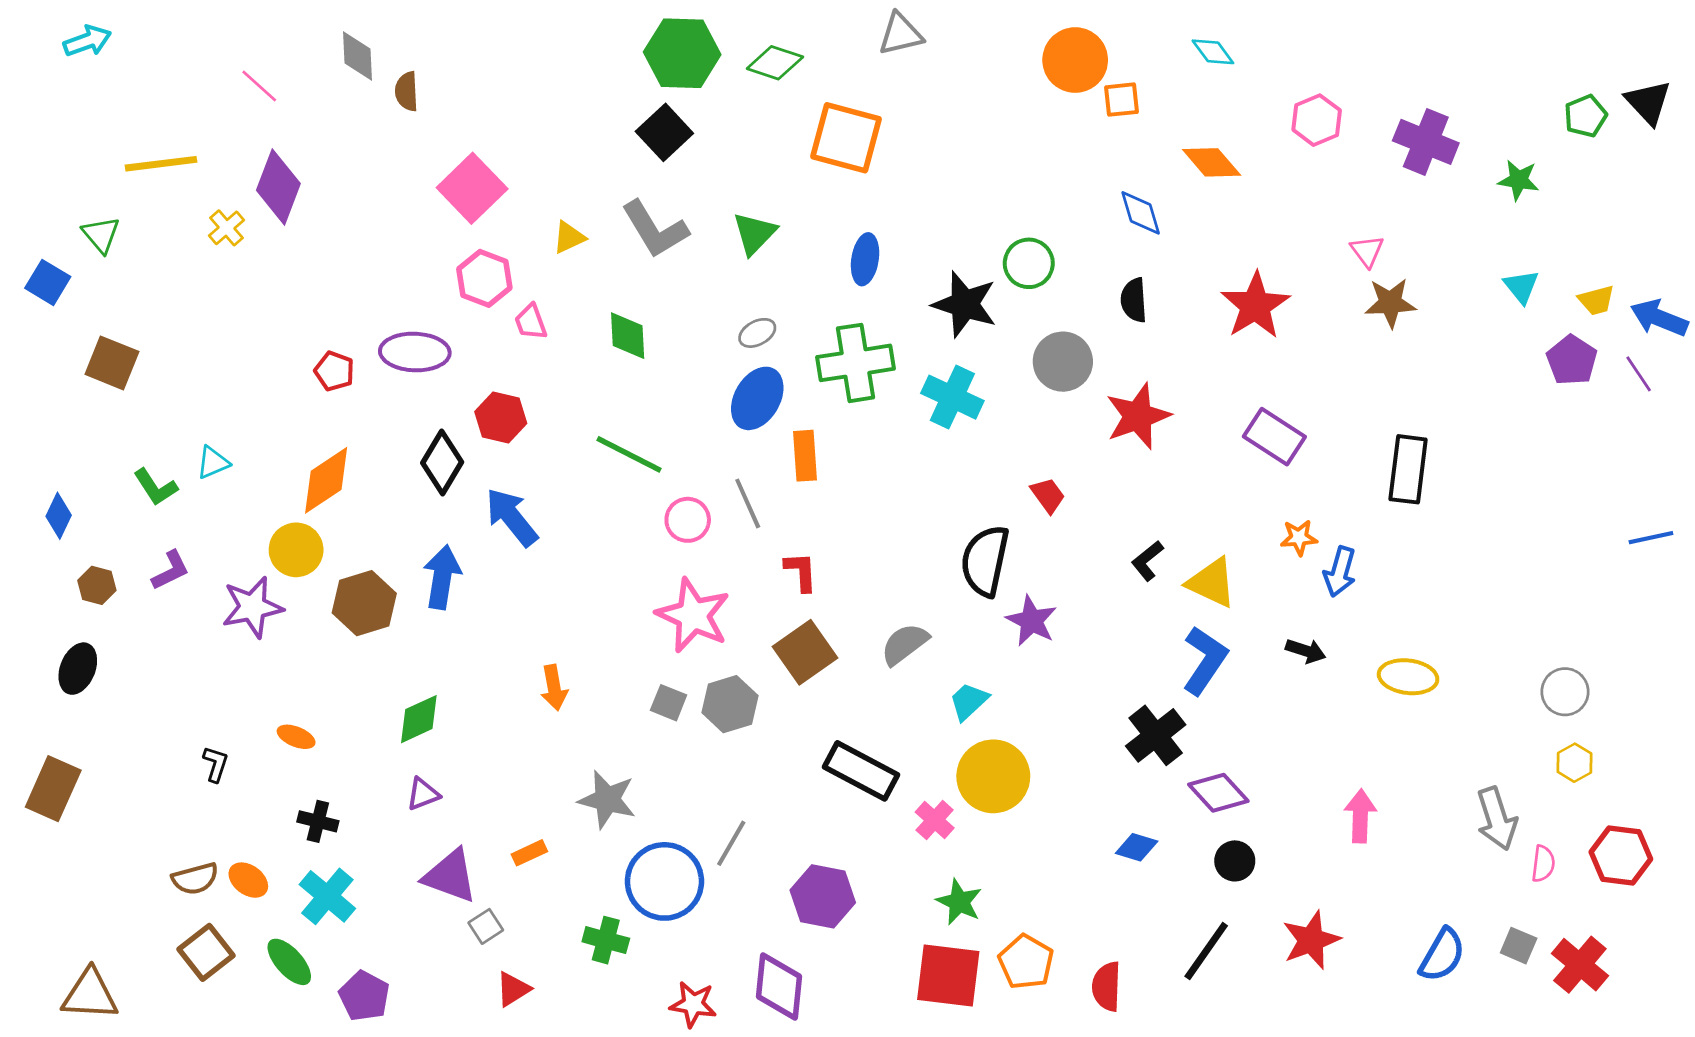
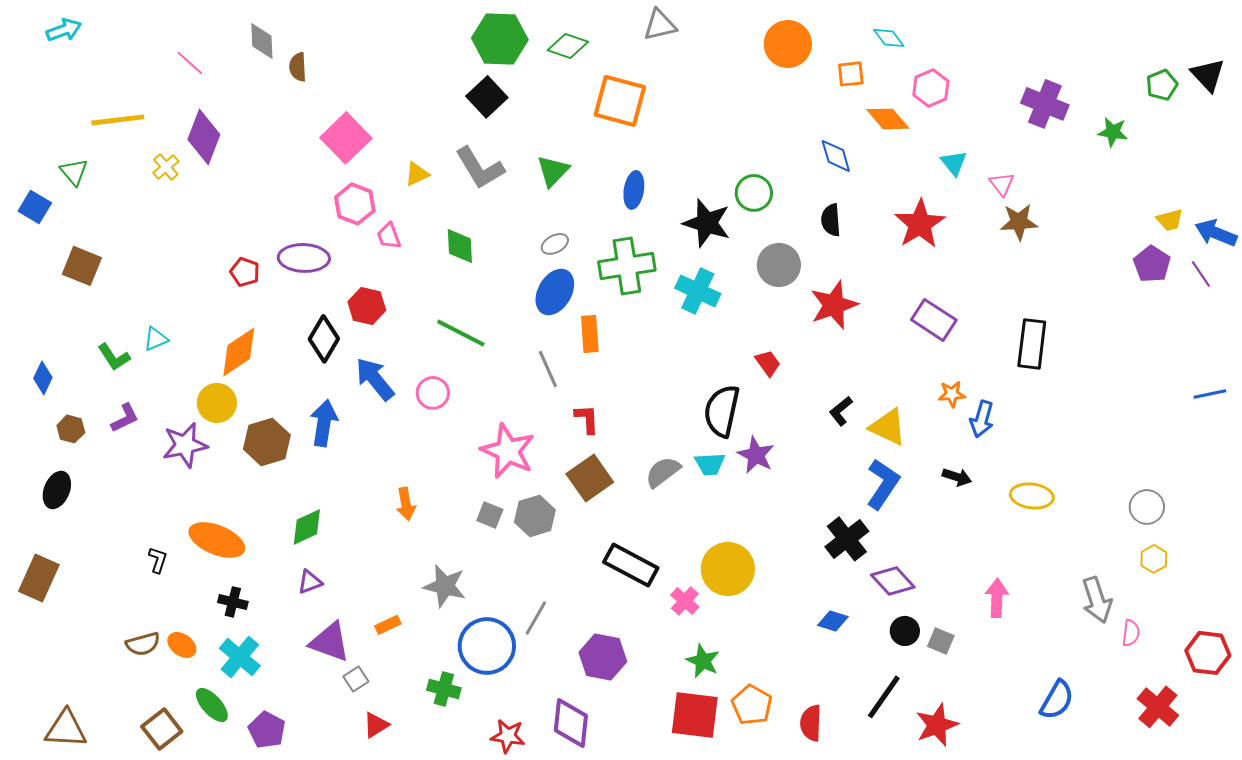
orange square: (1122, 100) -> (851, 74), moved
pink hexagon: (1317, 120) -> (931, 88), moved
cyan triangle: (1521, 287) -> (954, 163), moved
pink circle: (688, 520) -> (433, 393), moved
cyan trapezoid: (969, 701) -> (710, 464), moved, turned -140
orange ellipse: (296, 737) -> (217, 540), size x2.0
red hexagon: (1621, 855) -> (1208, 653), moved
red star: (1311, 940) -> (937, 725), moved
gray square: (1519, 946) -> (941, 641), moved
brown square: (206, 952) -> (162, 729), moved

